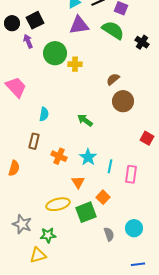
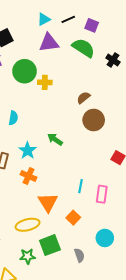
cyan semicircle: (44, 114) -> (13, 118), moved
cyan star: (88, 157) -> (28, 151), moved
orange triangle: (78, 182) -> (48, 202), size x1.5
green square: (86, 212) -> (50, 245), moved
cyan circle: (134, 228) -> (105, 238), moved
green star: (48, 235) -> (28, 256), moved

